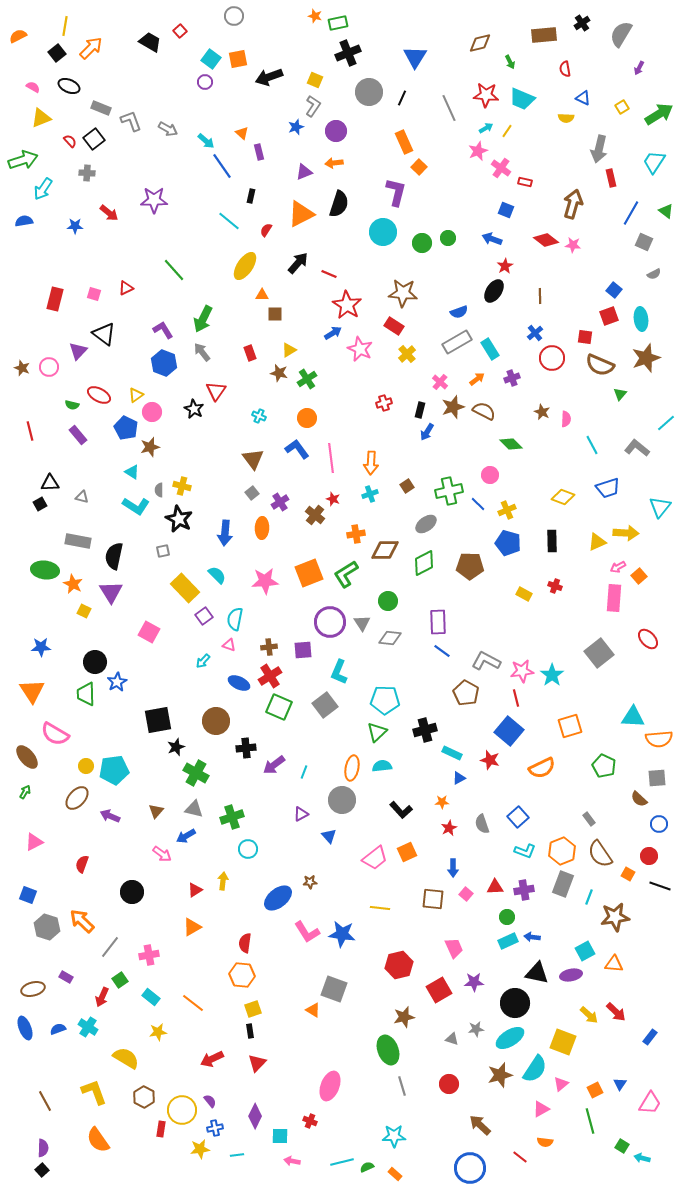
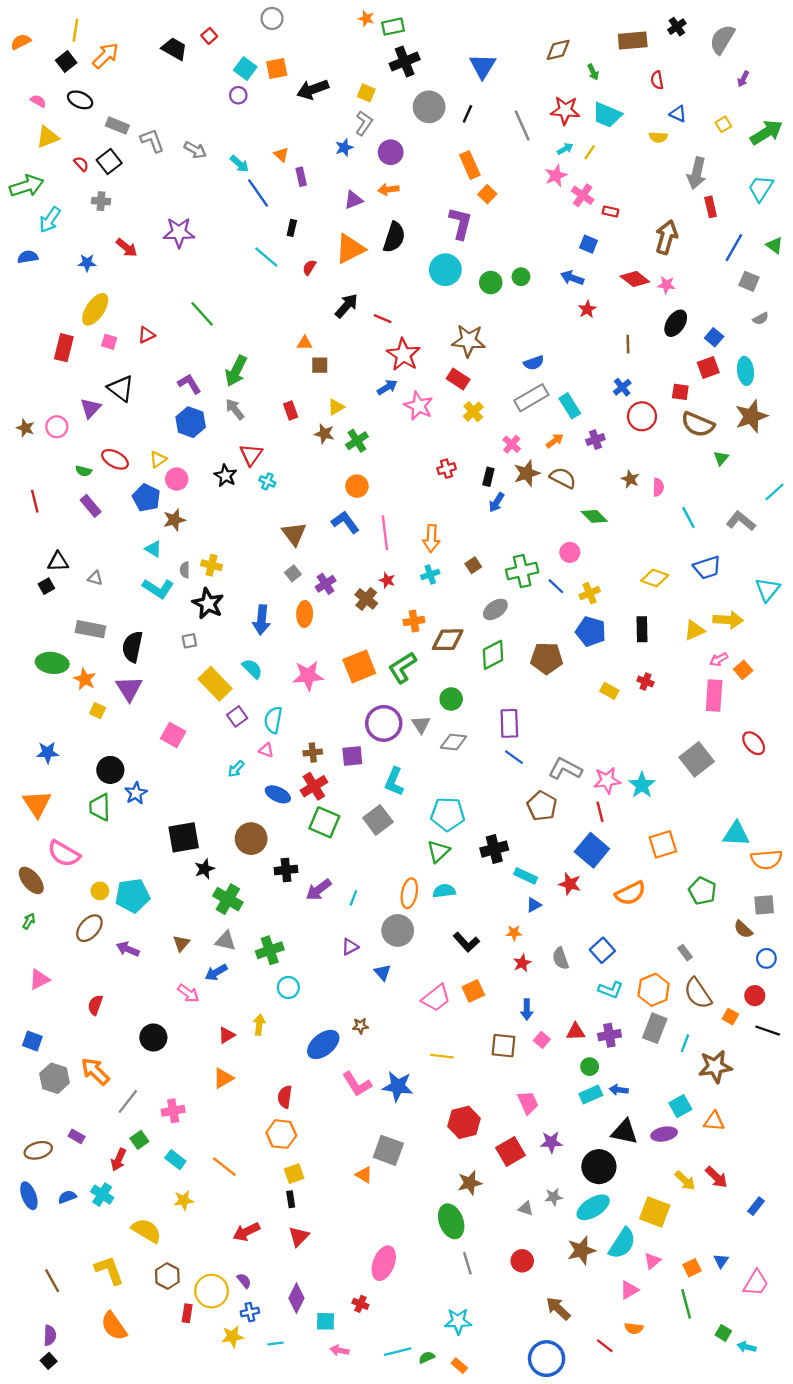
yellow ellipse: (245, 266) -> (95, 309), moved
black ellipse: (494, 291) -> (676, 323), moved
cyan cross: (259, 416) -> (267, 481), moved

